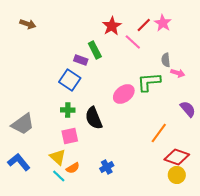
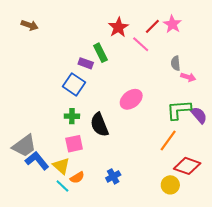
green L-shape: (149, 82) -> (179, 110), moved
gray trapezoid: (23, 124) -> (24, 146), moved
blue L-shape: (19, 162) -> (37, 161), moved
yellow circle: (177, 175) -> (170, 185), moved

